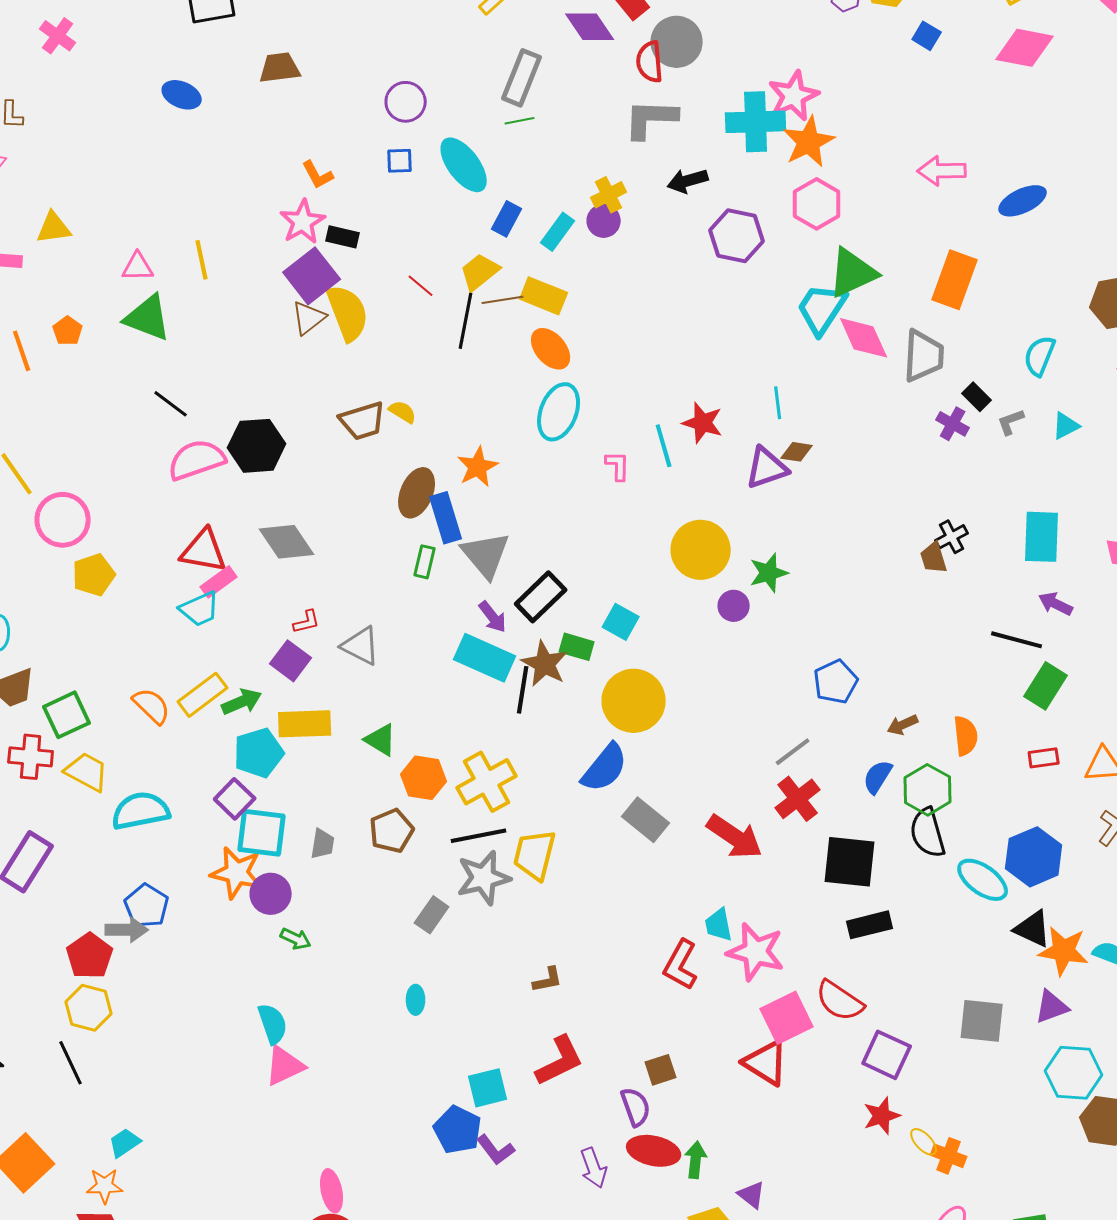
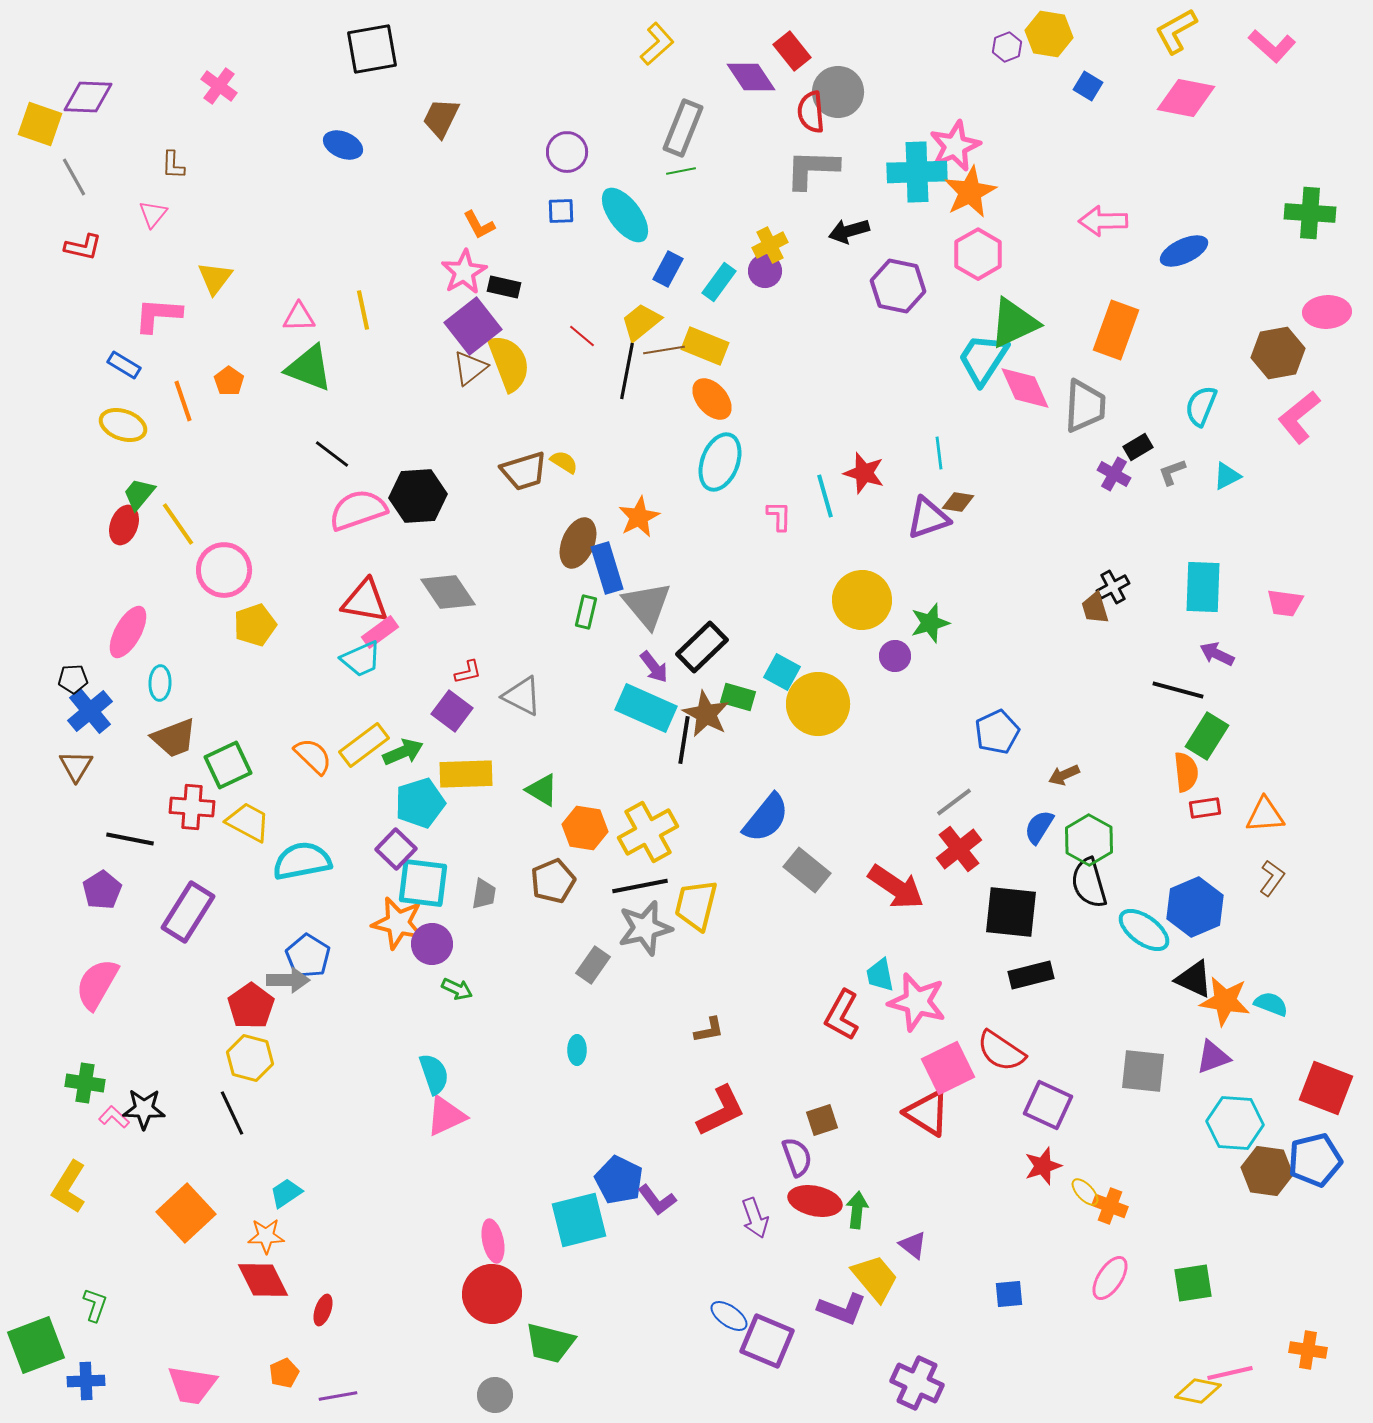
brown trapezoid: (280, 68) -> (441, 118), turned -57
yellow triangle: (54, 228) -> (215, 278), turned -45
black rectangle: (977, 397) -> (1138, 447), turned -76
yellow circle: (634, 701) -> (818, 704), moved
orange semicircle: (966, 736) -> (1186, 772), moved
cyan square: (488, 1088) -> (579, 1220), moved, size x1.4

